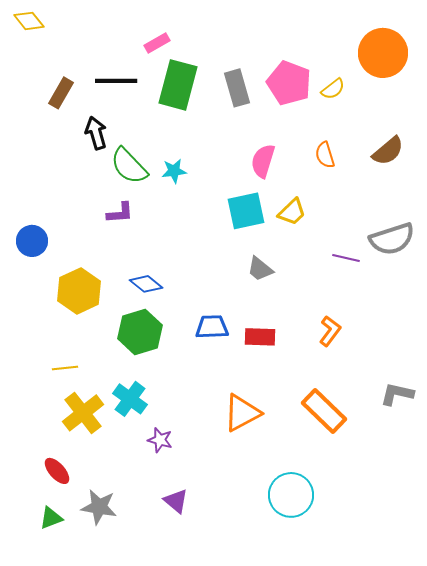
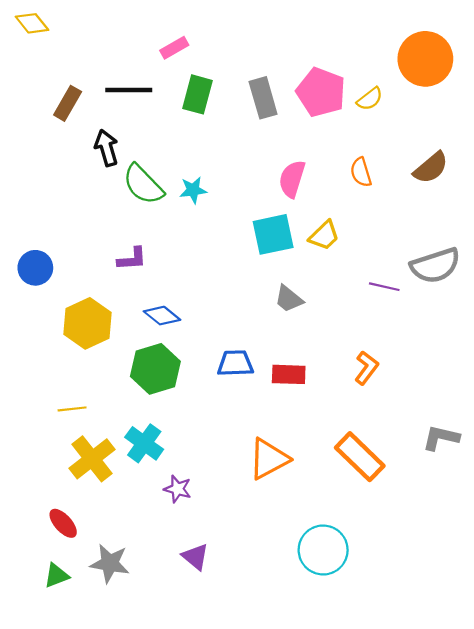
green rectangle: (178, 85) -> (198, 94), size x0.7
purple L-shape: (120, 213) -> (132, 259), moved

